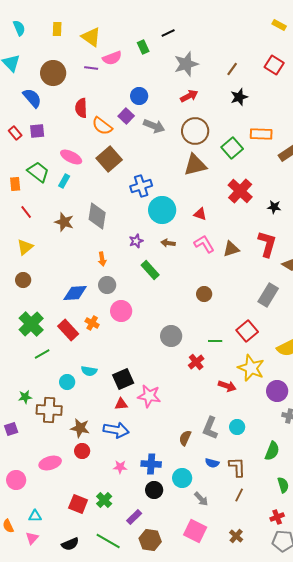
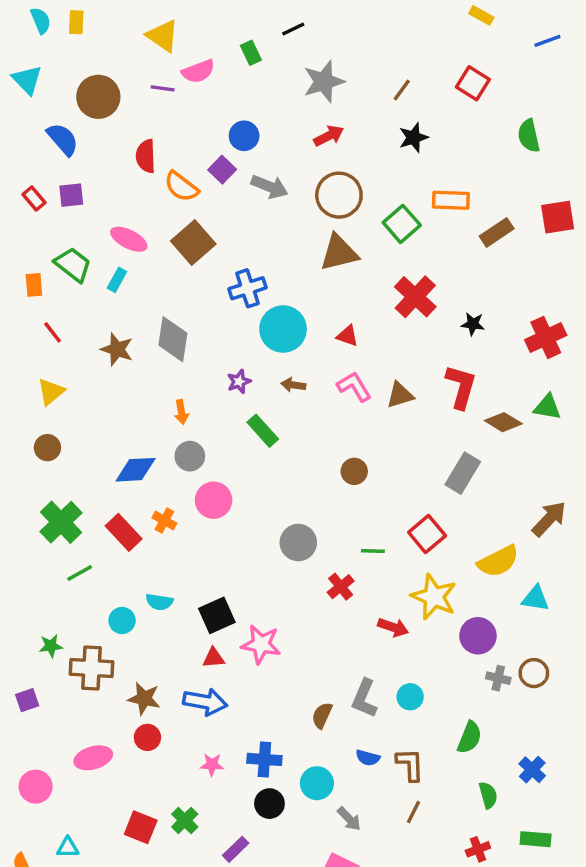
yellow rectangle: (57, 29) -> (76, 22), moved

